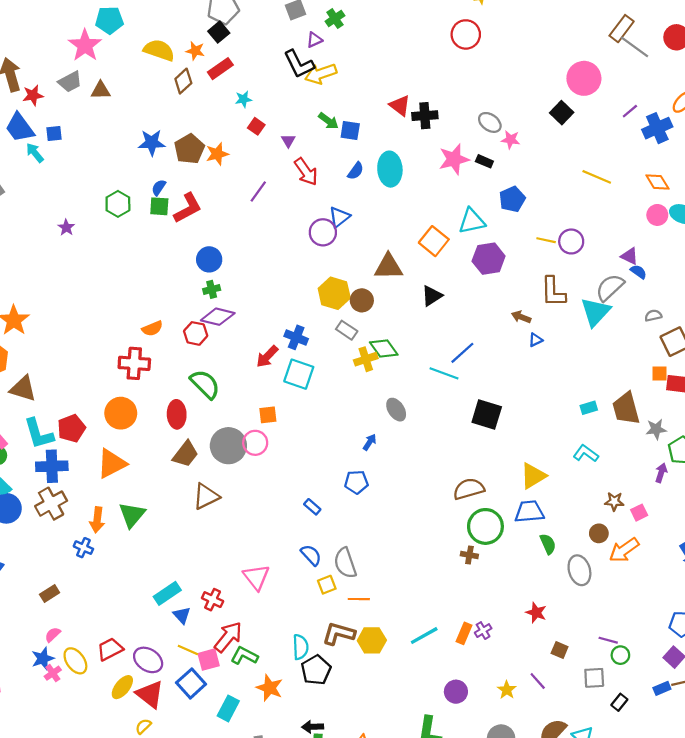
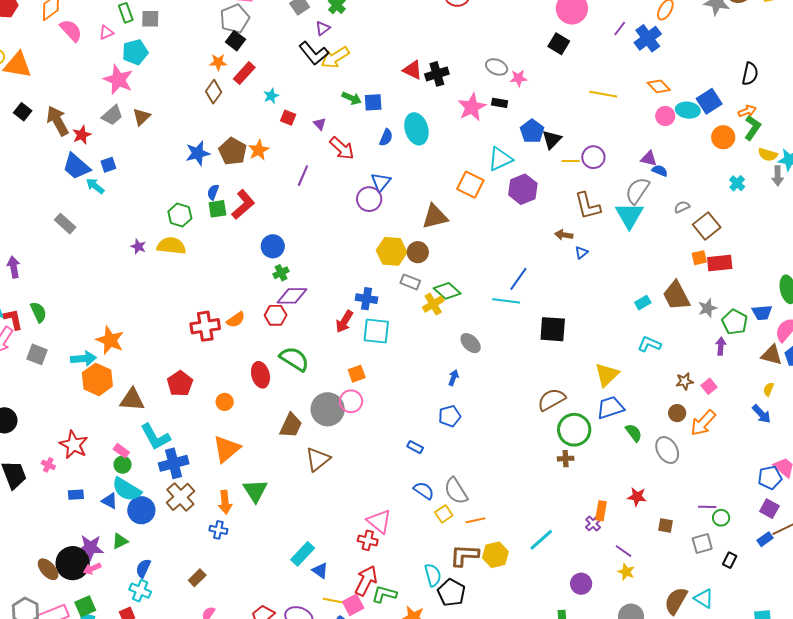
yellow semicircle: (159, 50) -> (171, 246), moved
brown triangle: (101, 90) -> (141, 117), turned -30
black triangle: (432, 296) -> (552, 140), moved
red cross: (134, 363) -> (205, 326), moved
orange circle: (121, 413) -> (225, 402), size x0.6
red ellipse: (177, 414) -> (260, 375), moved
red pentagon: (71, 428) -> (180, 384), moved
red cross: (213, 600) -> (368, 540), moved
orange rectangle: (464, 633) -> (601, 511), moved
purple line: (538, 681) -> (623, 551), moved

